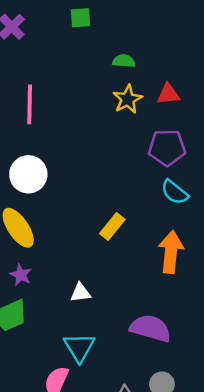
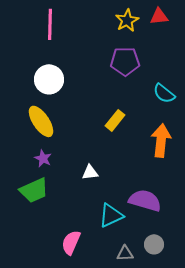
purple pentagon: (167, 148) -> (125, 61), moved
cyan triangle: (79, 347) -> (111, 215), moved, turned 36

